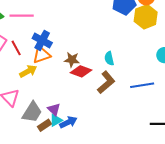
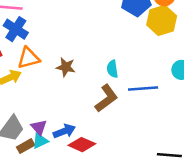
blue cross: (42, 40) -> (16, 29), moved
red diamond: (81, 71) -> (82, 145), moved
blue line: (142, 85) -> (143, 89), moved
blue arrow: (68, 122) -> (64, 131), moved

